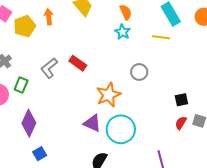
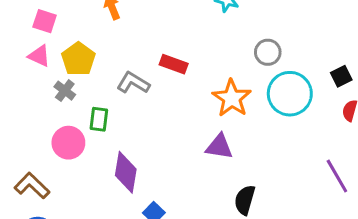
yellow pentagon: (25, 26) -> (78, 59), moved
gray L-shape: (49, 68) -> (133, 83), turned 85
cyan circle: (121, 129) -> (290, 94), moved

